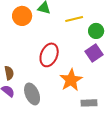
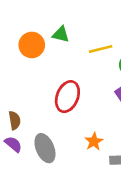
orange star: (71, 80) -> (94, 142), moved, size x0.6

